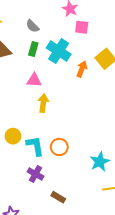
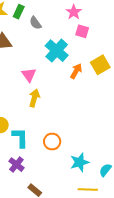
green rectangle: (33, 49) -> (19, 12), moved
pink triangle: (34, 80) -> (29, 75), turned 42
orange circle: (59, 147) -> (52, 141), moved

